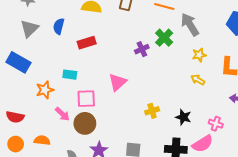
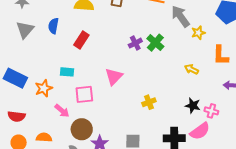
green cross: (164, 38) -> (155, 43), moved
red rectangle: (87, 43) -> (81, 40), turned -36
yellow star: (199, 55) -> (198, 33), moved
blue rectangle: (18, 62) -> (15, 78), moved
black star: (183, 117) -> (193, 106), moved
brown circle: (85, 123) -> (82, 129), moved

